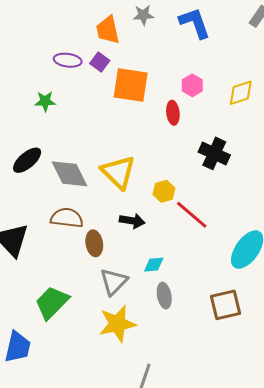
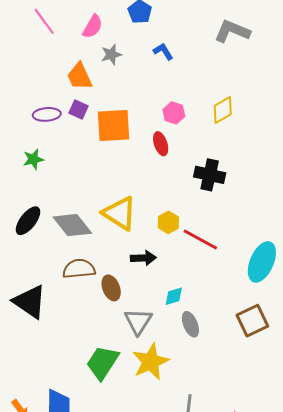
blue L-shape: (195, 23) -> (163, 51), size x0.6
green trapezoid: (52, 303) -> (103, 363), moved

